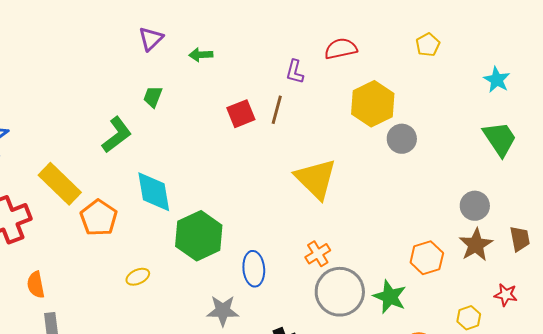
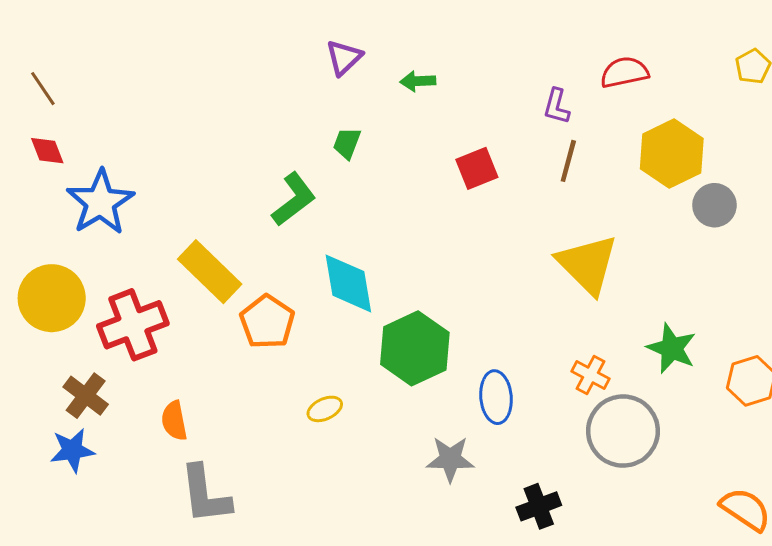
brown line: (277, 110) -> (568, 161), moved
orange cross: (318, 254) -> (590, 375), turned -30
green star: (390, 297) -> (672, 348), moved

